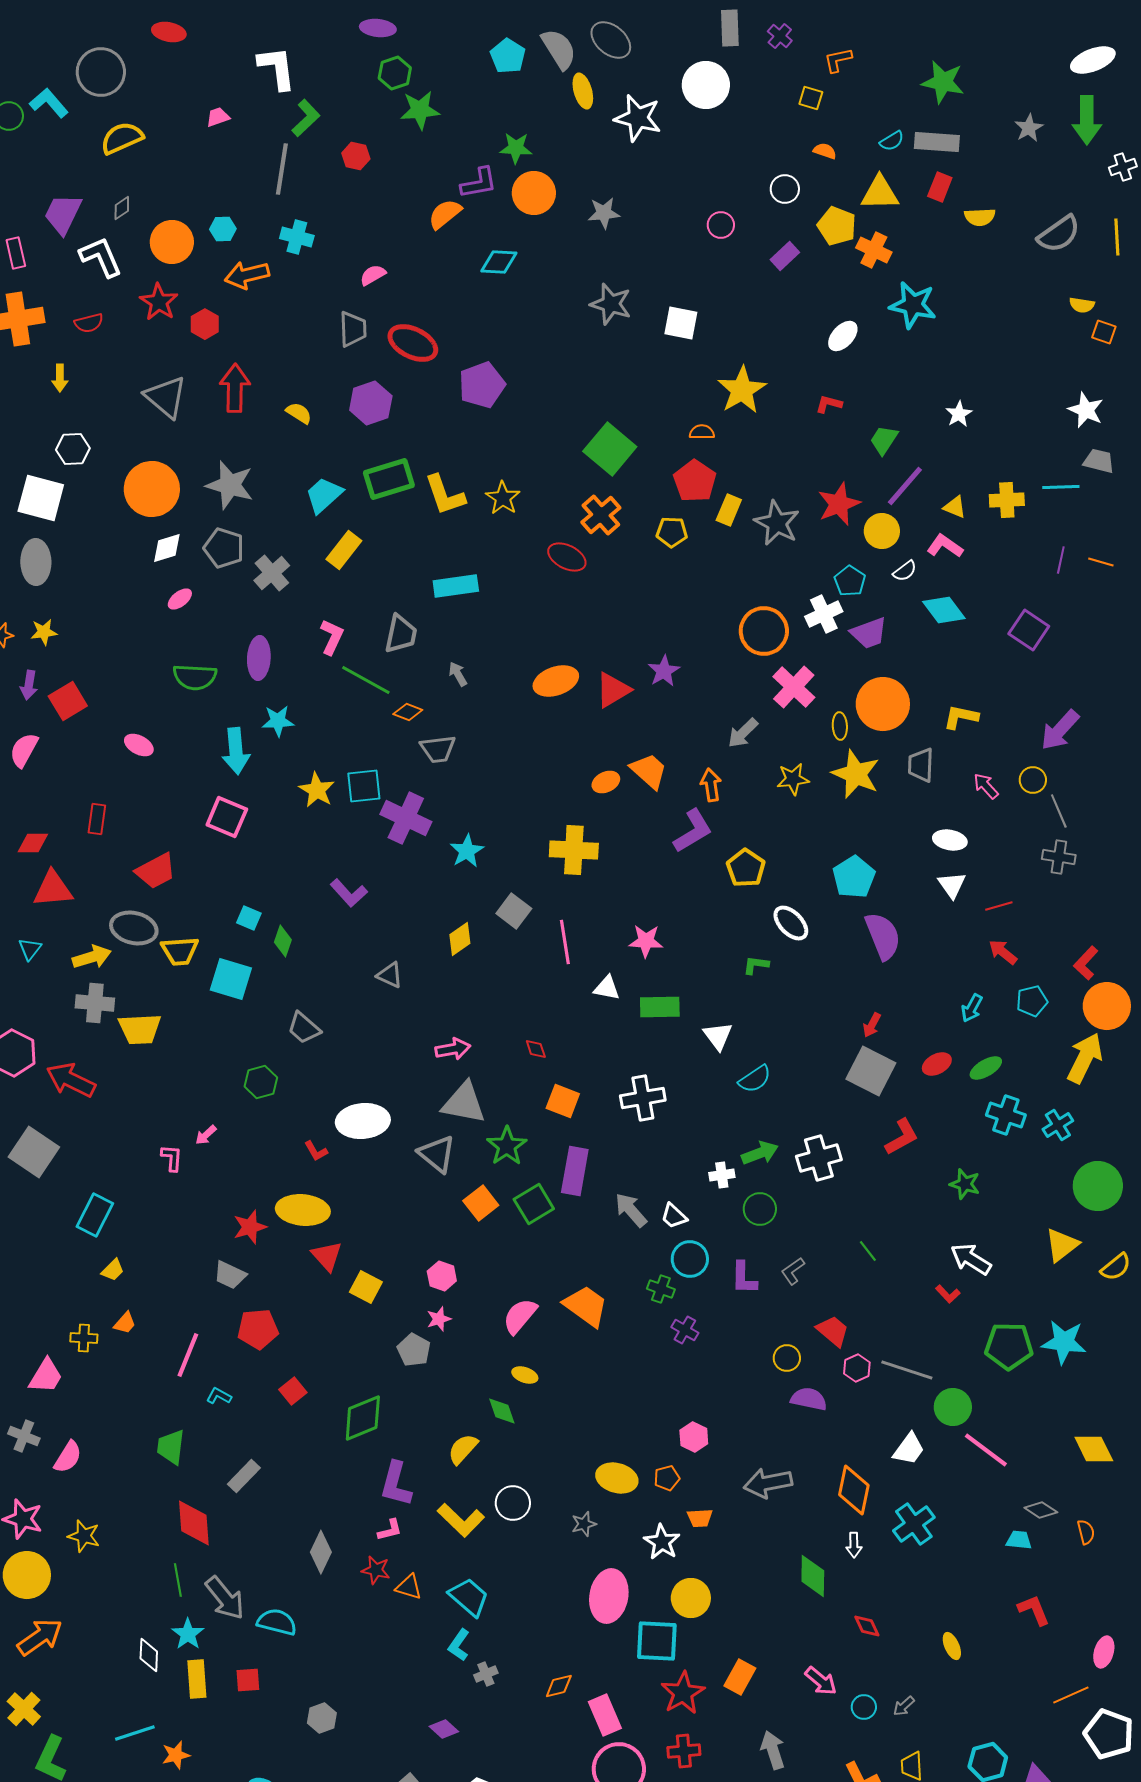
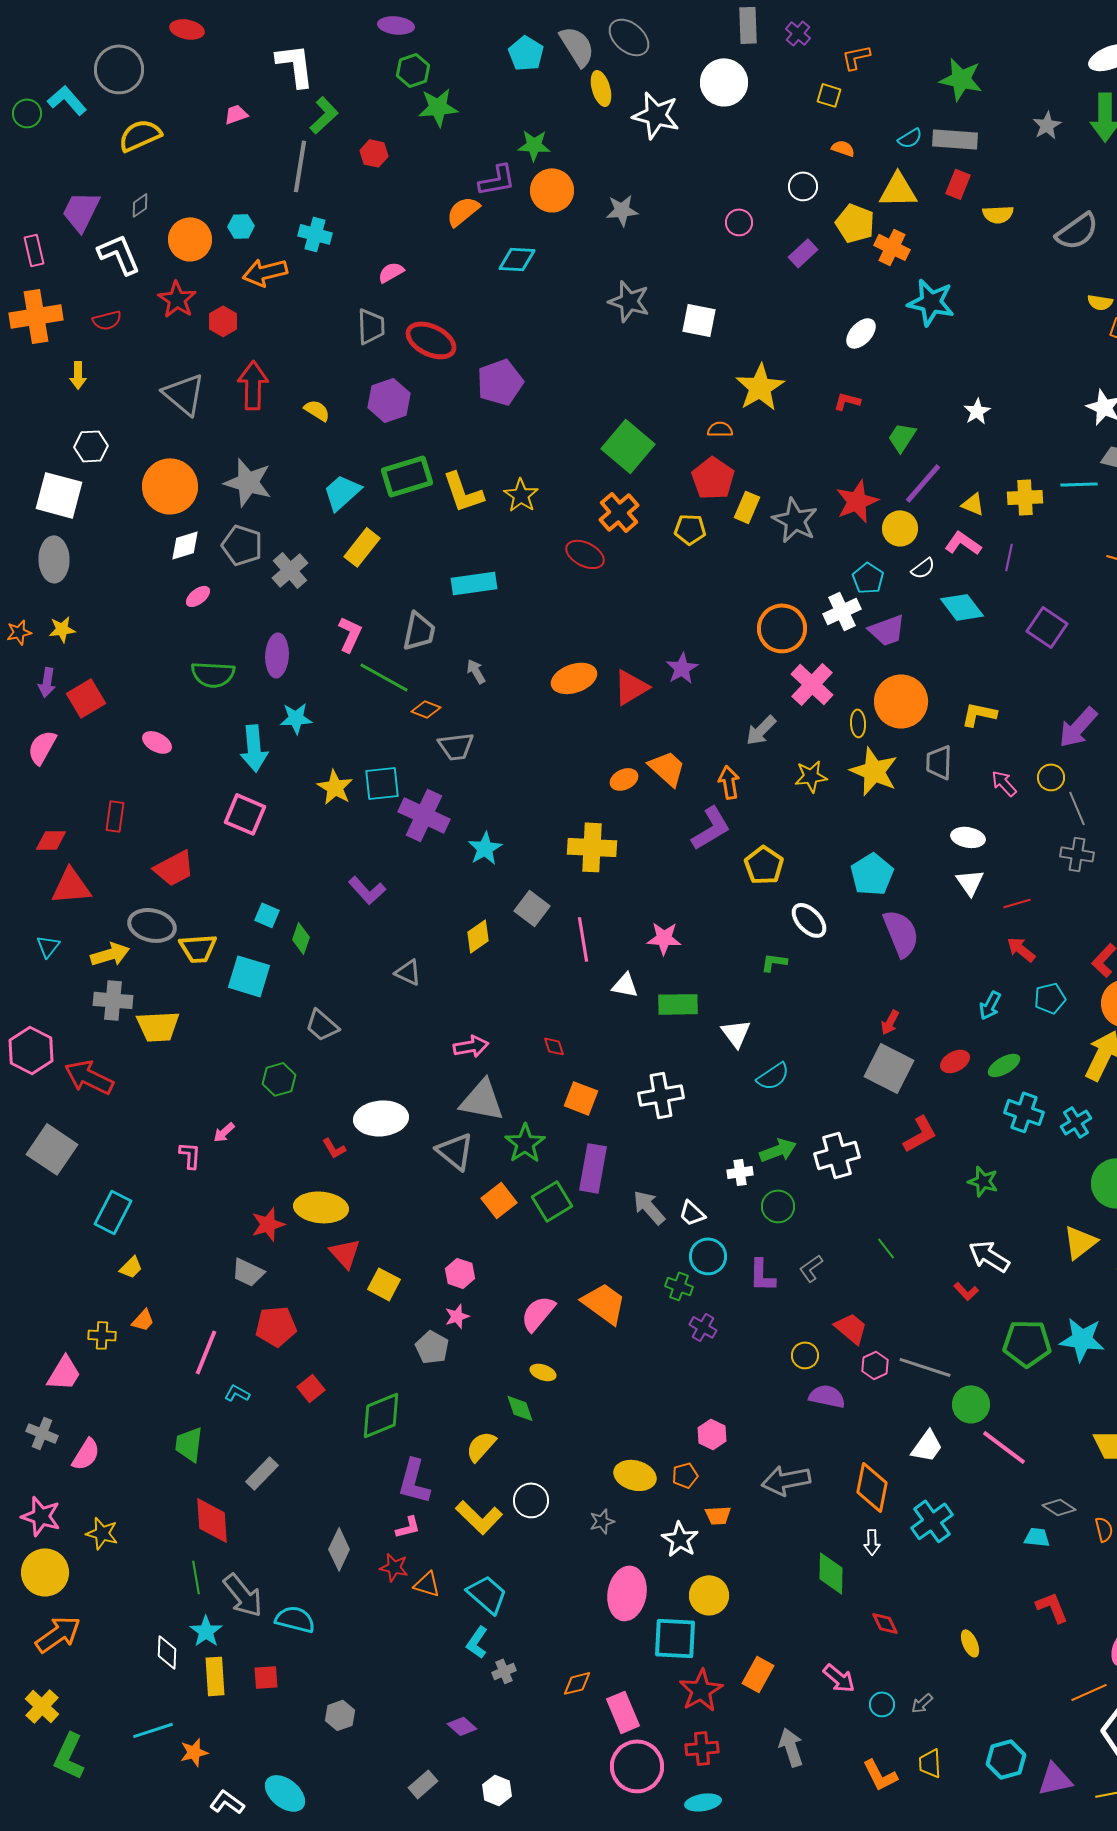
purple line: (1061, 560) -> (1009, 557), moved

